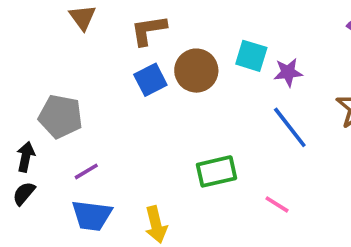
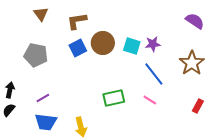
cyan square: (251, 56) -> (132, 46), moved
gray pentagon: (61, 116) -> (36, 55), moved
pink line: (277, 204) -> (150, 100), moved

